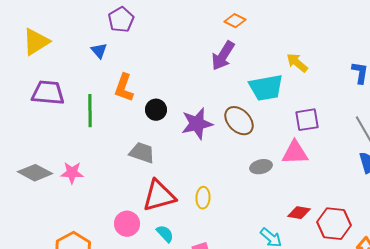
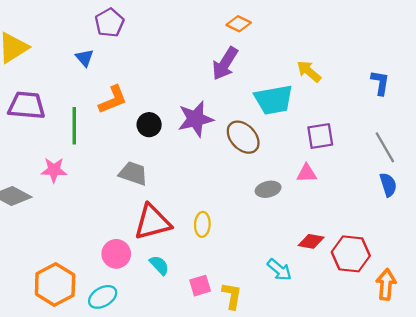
orange L-shape: (124, 88) -> (113, 100), turned -132
purple star: (197, 124) -> (196, 119), moved
pink triangle: (295, 153) -> (307, 173), size x0.7
pink star: (72, 173) -> (54, 170), moved

